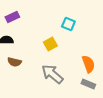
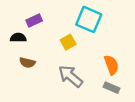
purple rectangle: (12, 17) -> (34, 21), moved
cyan square: (68, 24) -> (89, 19), size x1.6

